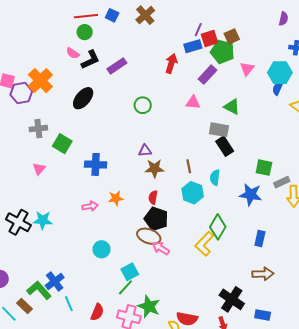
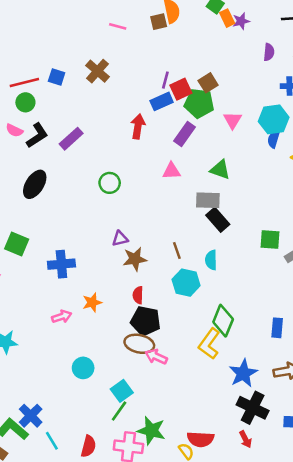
blue star: (251, 195) -> (243, 373), moved, turned -30

